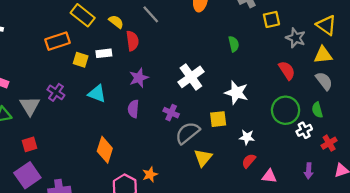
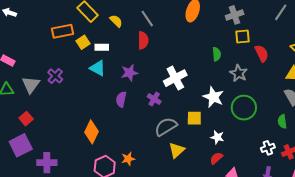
yellow square: (271, 19) -> (242, 36), moved
gray star: (296, 38) -> (239, 73), moved
red semicircle: (132, 41) -> (143, 40), moved
yellow square: (81, 60) -> (83, 42), moved, turned 32
red semicircle: (287, 70) -> (262, 53), moved
cyan triangle: (97, 94) -> (98, 68), moved
green circle: (286, 110) -> (244, 108), moved
purple cross: (171, 113) -> (154, 99), moved
white cross: (304, 130) -> (268, 148), moved
red square: (29, 144) -> (26, 119), turned -32

